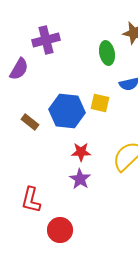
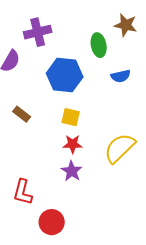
yellow square: (100, 103) -> (71, 117), moved
blue hexagon: (67, 111) -> (65, 75), moved

